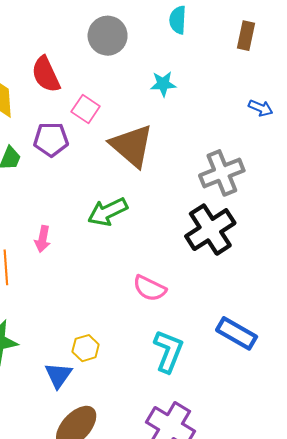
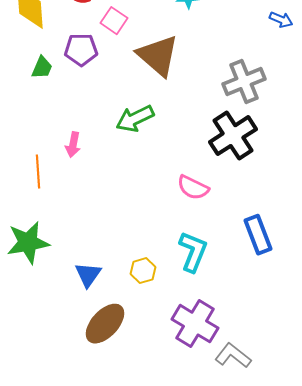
pink semicircle: (150, 288) -> (193, 188), moved
blue rectangle: (237, 333) -> (258, 235), turned 39
yellow hexagon: (86, 348) -> (143, 271), moved

